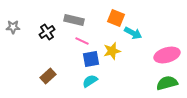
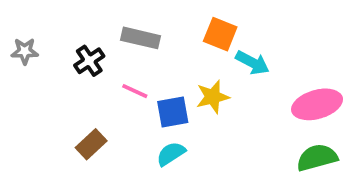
pink line: (82, 41) -> (135, 91), moved

